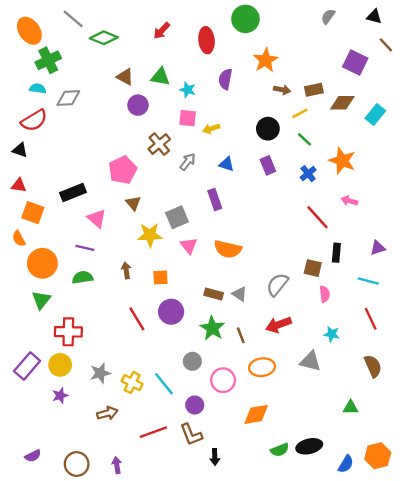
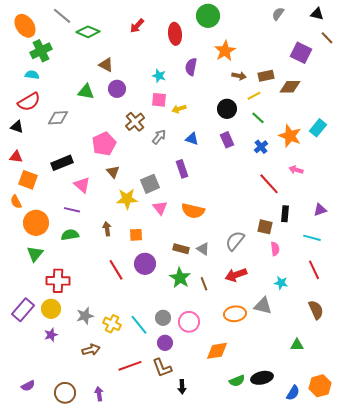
green triangle: (160, 77) -> (86, 92), moved
gray diamond: (68, 98) -> (58, 118), moved
cyan rectangle: (375, 115) -> (318, 128), moved
gray circle: (192, 361) -> (163, 318), moved
orange ellipse: (262, 367) -> (235, 314), moved

